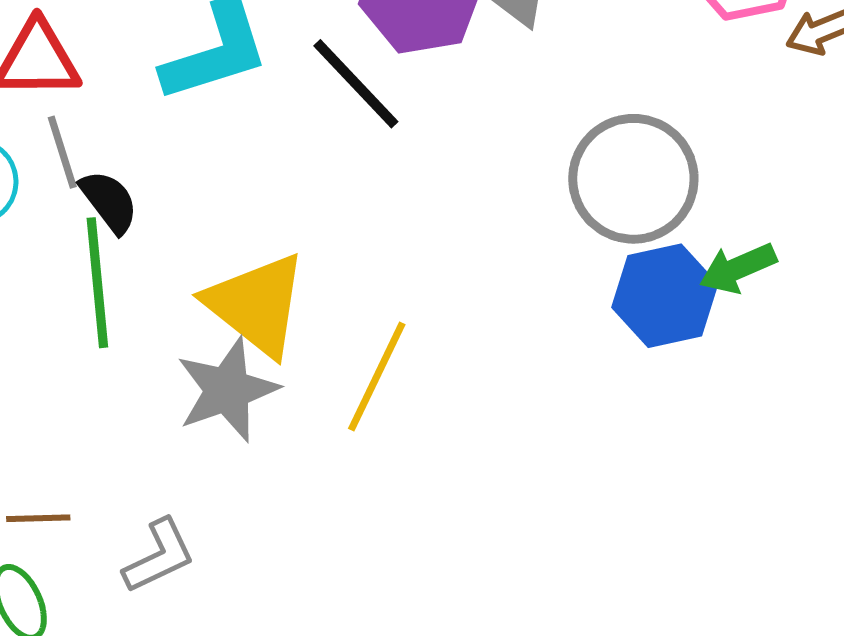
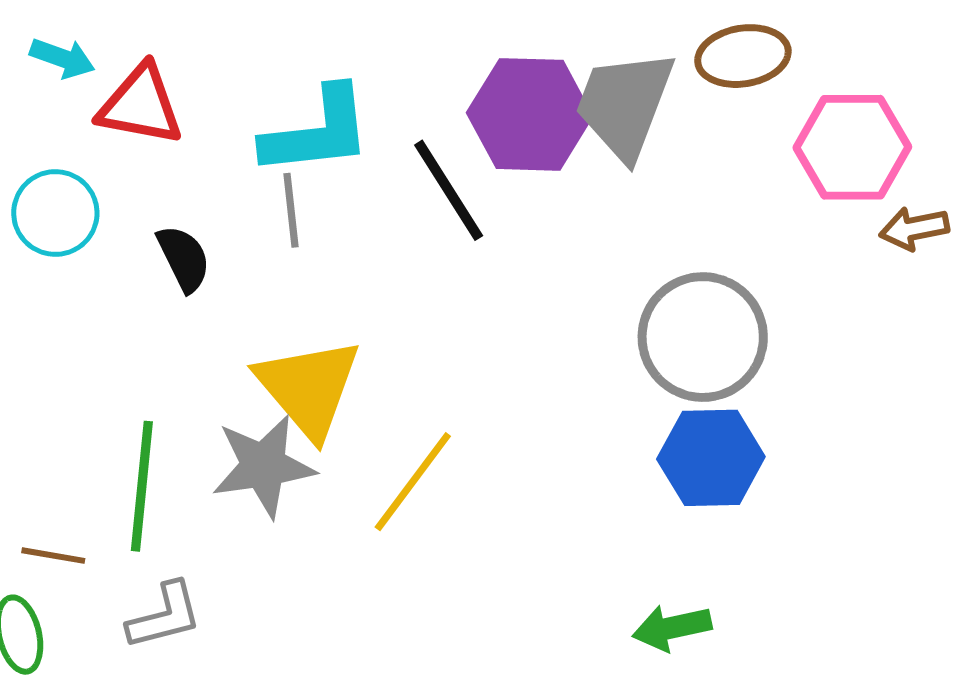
gray line: (62, 152) -> (291, 210), moved
green arrow: (738, 268) -> (672, 628), moved
green line: (97, 283) -> (142, 486), moved

